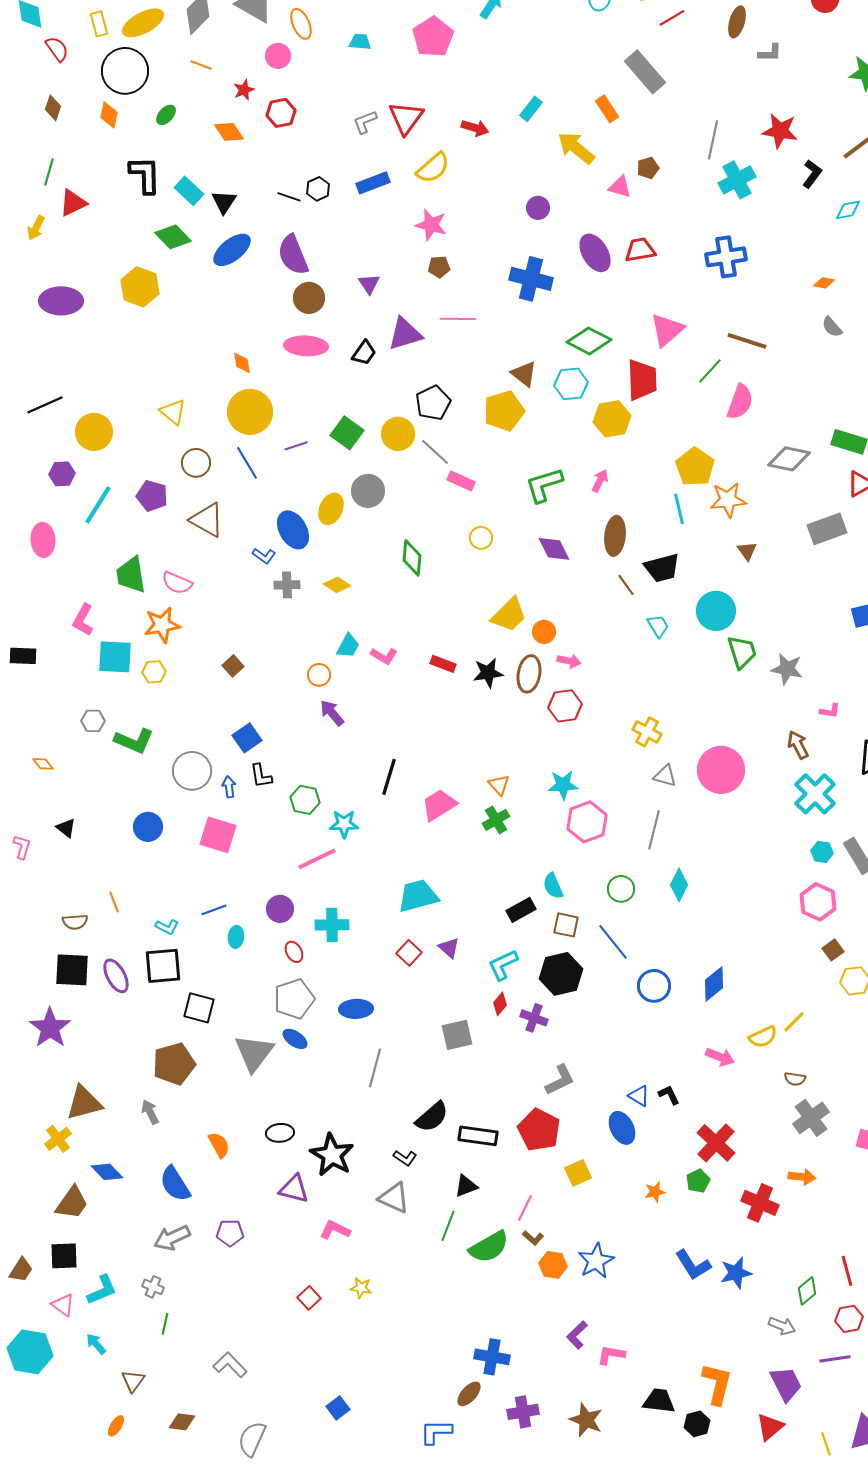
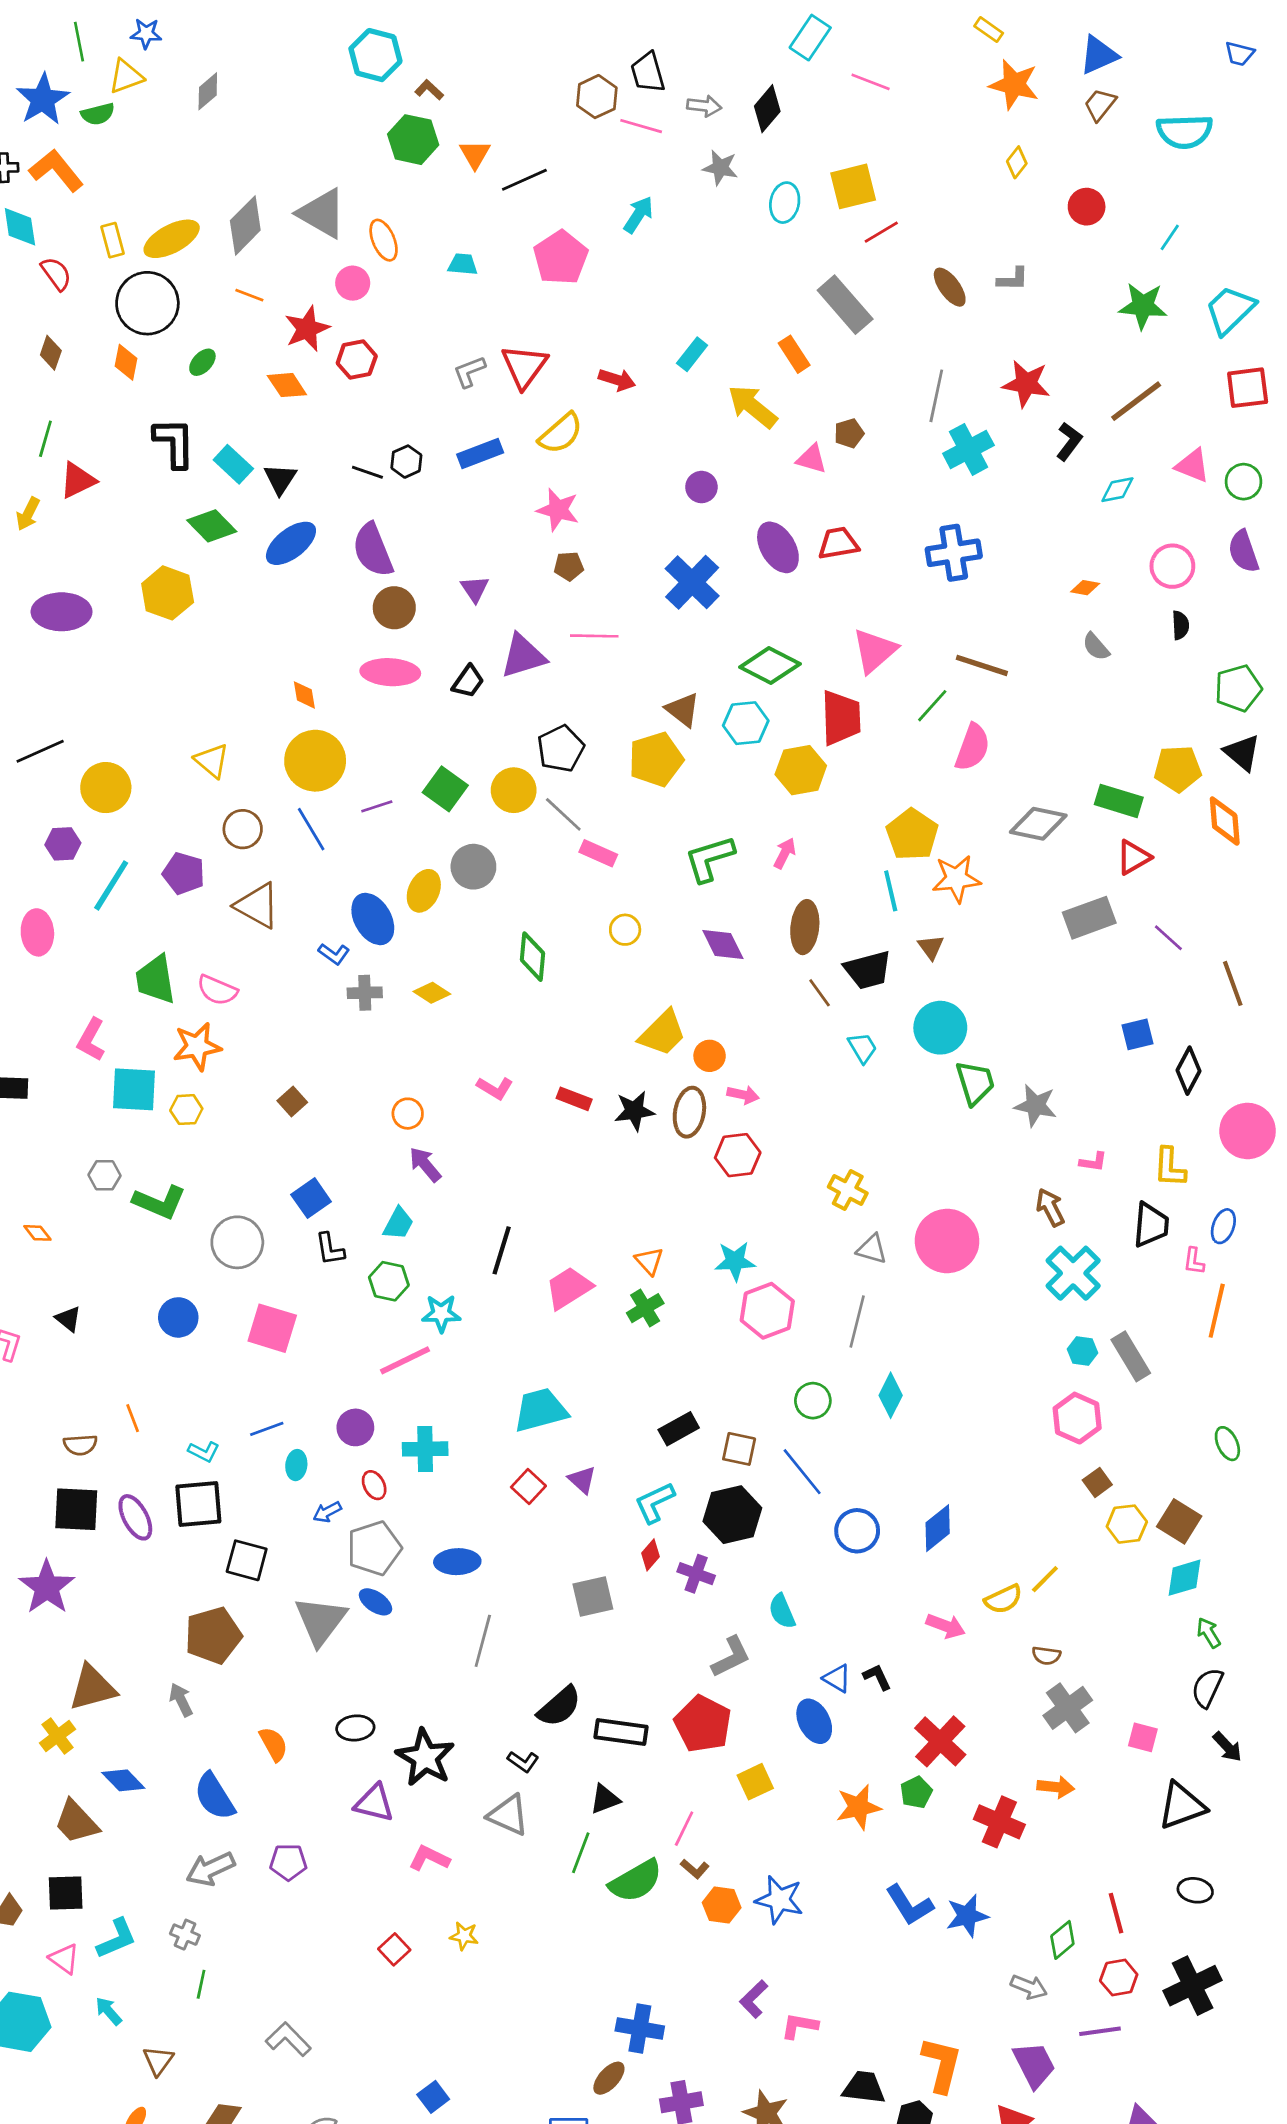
brown ellipse: (737, 22) -> (950, 287), moved, turned -52
red star: (244, 90) -> (307, 329), size x1.6
blue cross: (531, 279) -> (692, 582), turned 30
brown triangle: (747, 551) -> (931, 947), moved
cyan trapezoid: (348, 646) -> (398, 1224), moved
blue arrow: (229, 787) -> (327, 1512), moved, turned -110
cyan semicircle: (553, 886) -> (782, 1611), moved
orange star: (655, 1192) -> (858, 1807), size x1.6
brown trapezoid: (72, 1203) -> (76, 1822), turned 102
blue star: (596, 1261) -> (779, 1900), turned -30

